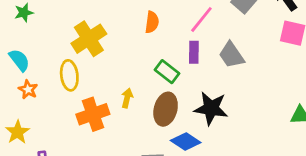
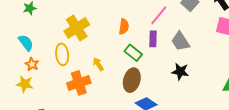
orange semicircle: (152, 22) -> (124, 27), moved
yellow arrow: (127, 98) -> (98, 64), moved, turned -48
black star: (211, 108) -> (180, 72), moved, size x0.7
yellow star: (17, 132) -> (25, 84), moved, turned -30

